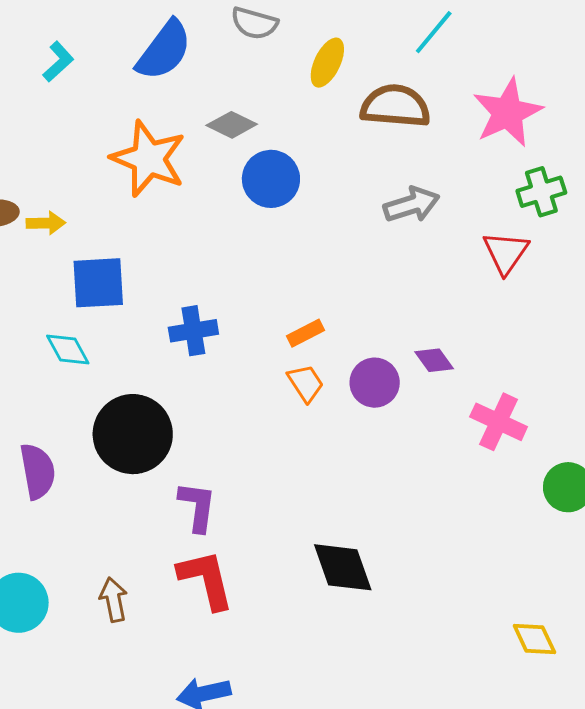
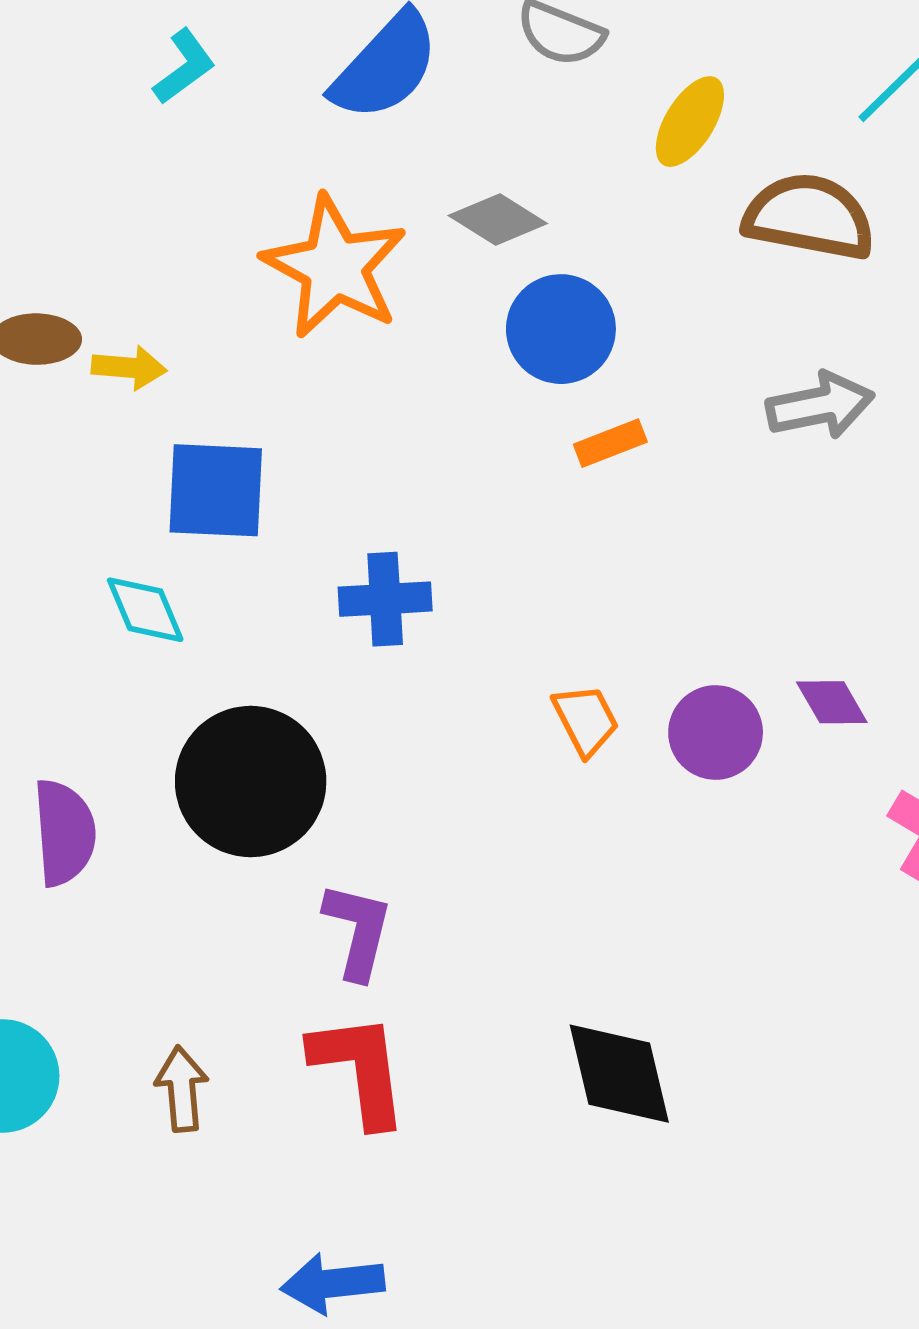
orange rectangle: (305, 333) -> (610, 443), moved

